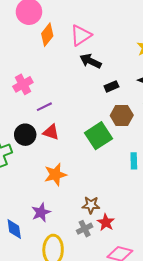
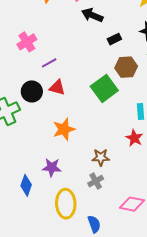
purple star: (41, 212) -> (52, 167), turned 30
red star: (106, 222) -> (134, 138), moved
blue diamond: (14, 229) -> (26, 185), turned 30

